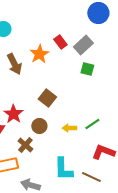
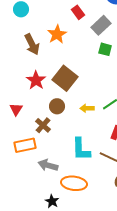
red rectangle: (60, 42) -> (78, 12), moved
brown square: (47, 98) -> (65, 78), size x1.4
red star: (13, 114) -> (36, 80), moved

